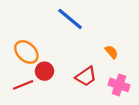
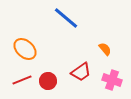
red circle: (44, 71) -> (48, 81), moved

